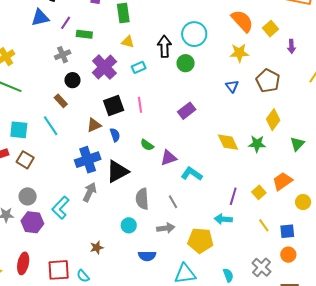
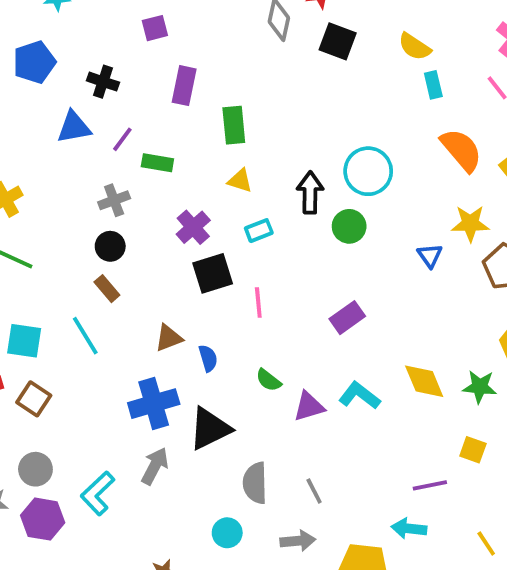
yellow star: (239, 53) -> (470, 223), moved
purple cross: (104, 67) -> (193, 227), size x0.7
black circle: (72, 80) -> (110, 246), moved
blue triangle: (232, 86) -> (430, 256), moved
black square: (114, 106) -> (213, 273), moved
cyan L-shape: (192, 174) -> (359, 396), moved
yellow square: (259, 192) -> (473, 450), moved, turned -32
purple line: (233, 196) -> (430, 485), turned 60

